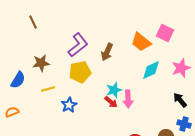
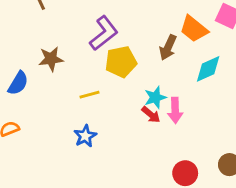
brown arrow: (107, 52) -> (168, 47), moved
yellow pentagon: (80, 72) -> (121, 62), moved
yellow line: (48, 89) -> (89, 95), moved
blue star: (69, 105) -> (85, 136), moved

